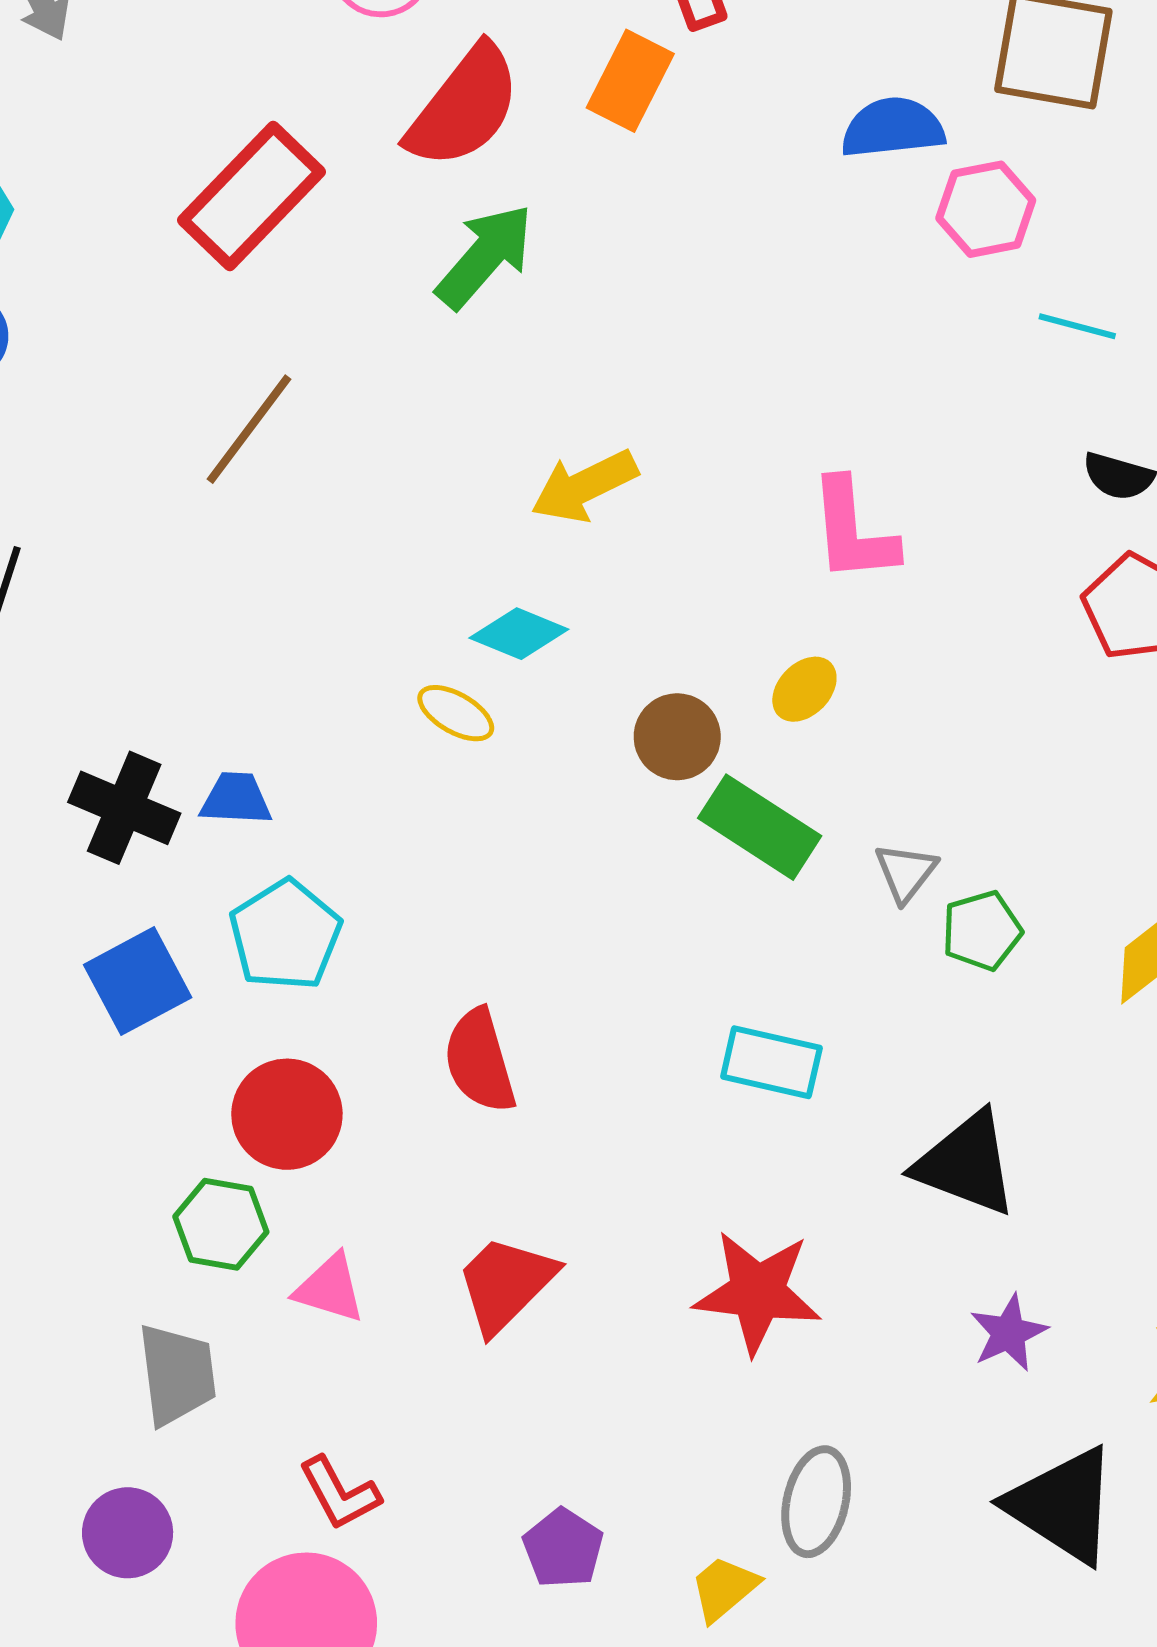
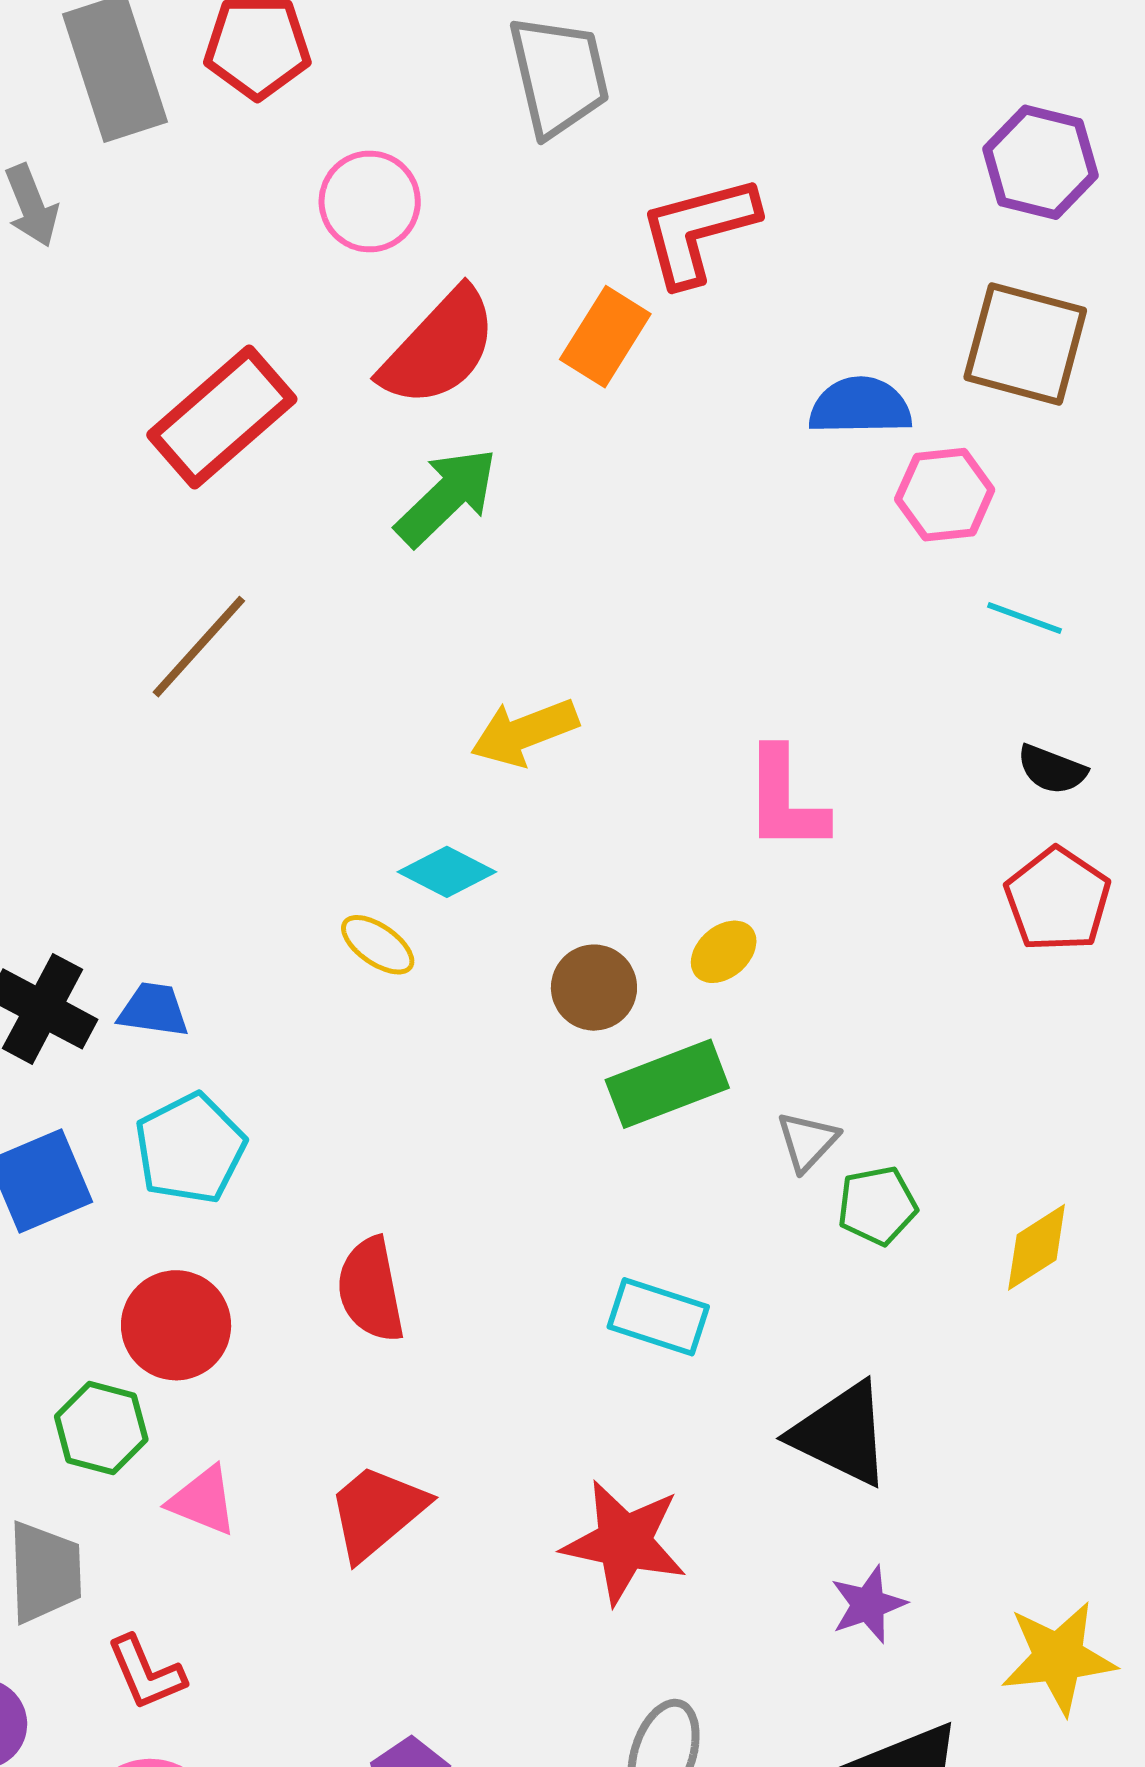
green rectangle: (760, 827) -> (667, 1084), turned -59
red L-shape: (339, 1493) -> (146, 1673), moved

